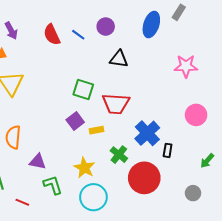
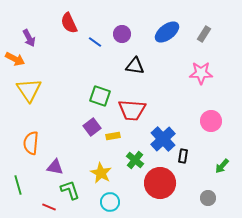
gray rectangle: (179, 12) -> (204, 34), moved
blue ellipse: (151, 25) -> (167, 32), turned 35
red semicircle: (52, 35) -> (69, 23), moved
cyan circle: (93, 197) -> (110, 202), size x0.7
red line: (22, 202) -> (49, 207), moved

